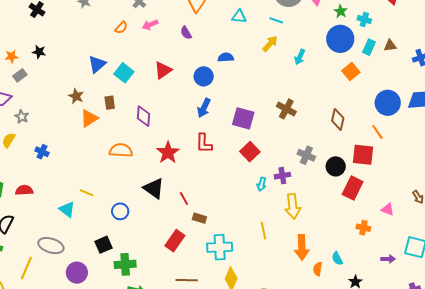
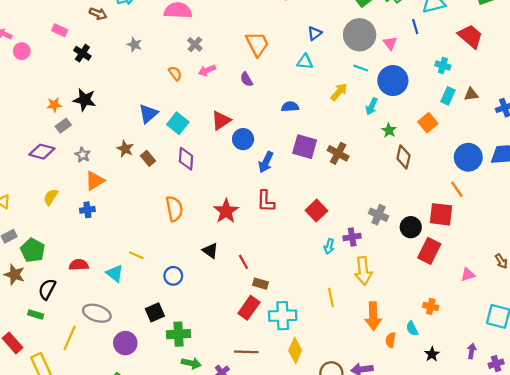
green star: (341, 11) -> (389, 130), moved
cyan line: (276, 20) -> (361, 68), moved
orange semicircle: (121, 28) -> (175, 73), turned -80
blue circle: (340, 39) -> (393, 81), moved
black star: (39, 52) -> (85, 100), size x1.5
blue circle: (204, 76) -> (243, 139), moved
brown rectangle: (110, 103) -> (148, 158), moved, turned -32
brown cross: (286, 109) -> (338, 153), moved
purple diamond: (143, 116) -> (186, 159), moved
gray star: (22, 117) -> (83, 155), moved
orange triangle: (89, 118) -> (95, 181), moved
purple square: (243, 118) -> (305, 147), moved
brown diamond: (338, 119) -> (403, 157), moved
orange semicircle: (121, 150) -> (174, 209), turned 75
blue cross: (42, 152) -> (87, 210), turned -32
black triangle: (154, 188) -> (210, 251), size x0.7
red semicircle: (24, 190) -> (79, 265), moved
pink triangle: (388, 209) -> (468, 275), turned -40
orange cross: (363, 228) -> (431, 306), moved
red rectangle: (175, 241) -> (249, 308), moved
purple arrow: (388, 259) -> (472, 351), moved, turned -80

